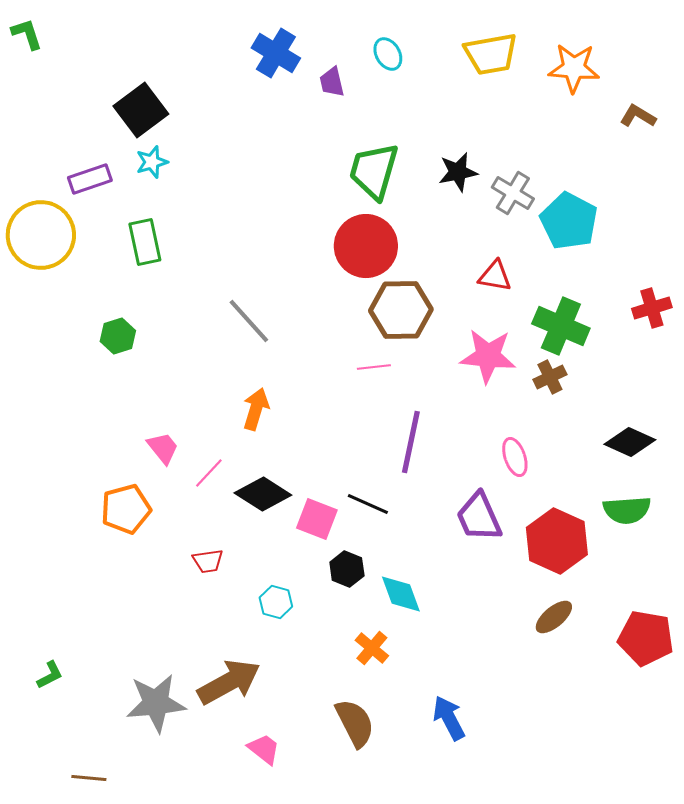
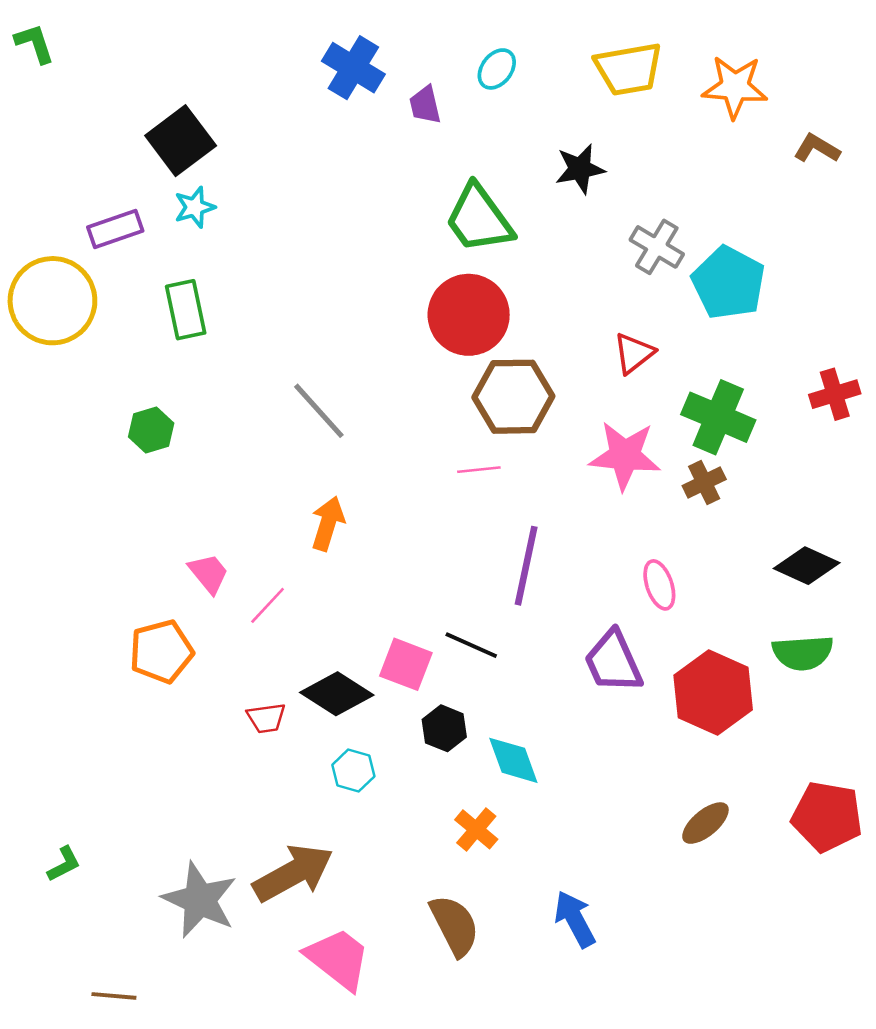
cyan ellipse: (388, 54) -> (497, 69), turned 68
green trapezoid: (374, 171) -> (479, 219), turned -52
black star: (458, 172) -> (580, 169), moved
red triangle: (495, 276) -> (634, 353), turned -48
black diamond: (263, 494) -> (337, 694), moved
brown ellipse: (554, 617) -> (705, 823), moved
gray star: (156, 703) -> (200, 900), turned 30
pink trapezoid: (264, 749) -> (338, 959), size x1.6

